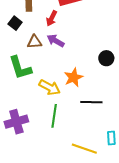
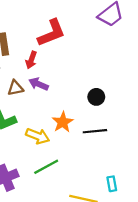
black line: (91, 102) -> (95, 131), moved
green line: (54, 116) -> (46, 167), turned 60

